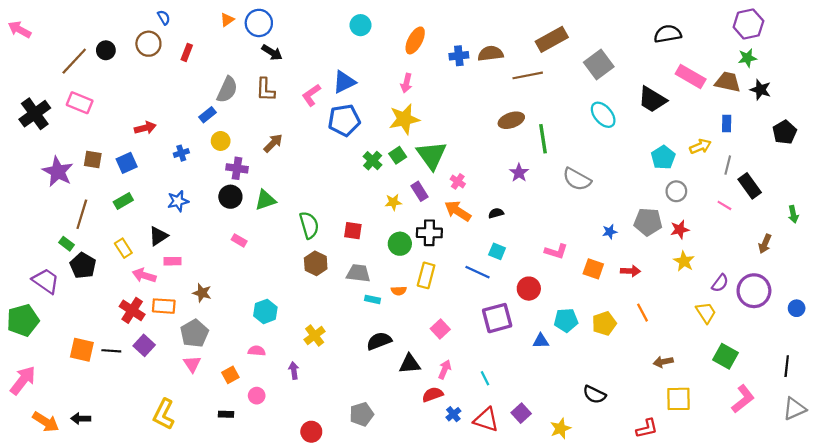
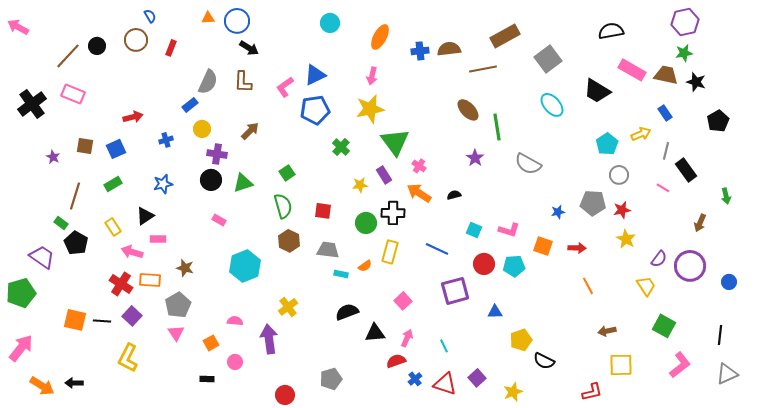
orange triangle: (227, 20) -> (208, 18), turned 32
brown ellipse: (511, 120) -> (468, 110), turned 65
blue rectangle: (727, 124) -> (665, 113), turned -35
green square: (398, 155) -> (287, 173), moved
purple star: (58, 172) -> (53, 157), size x0.5
cyan square: (497, 251) -> (474, 230), moved
orange semicircle: (399, 291) -> (365, 266), turned -32
cyan hexagon: (265, 311) -> (245, 266), moved, size x1.4
cyan pentagon: (566, 320) -> (514, 266), moved
yellow pentagon: (604, 324) -> (521, 340), moved
purple arrow: (294, 370) -> (269, 339), size x1.8
yellow L-shape: (164, 414) -> (128, 358), moved

